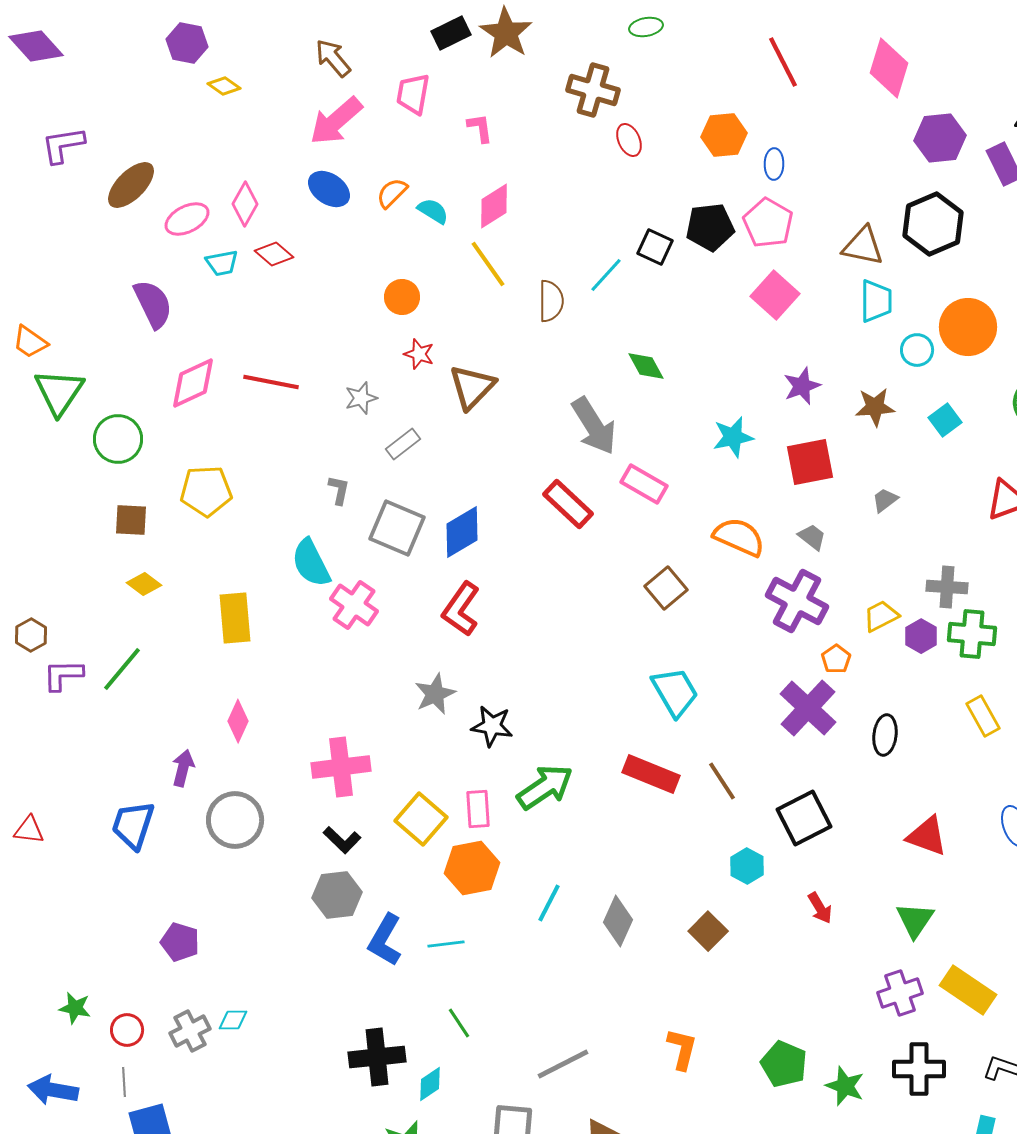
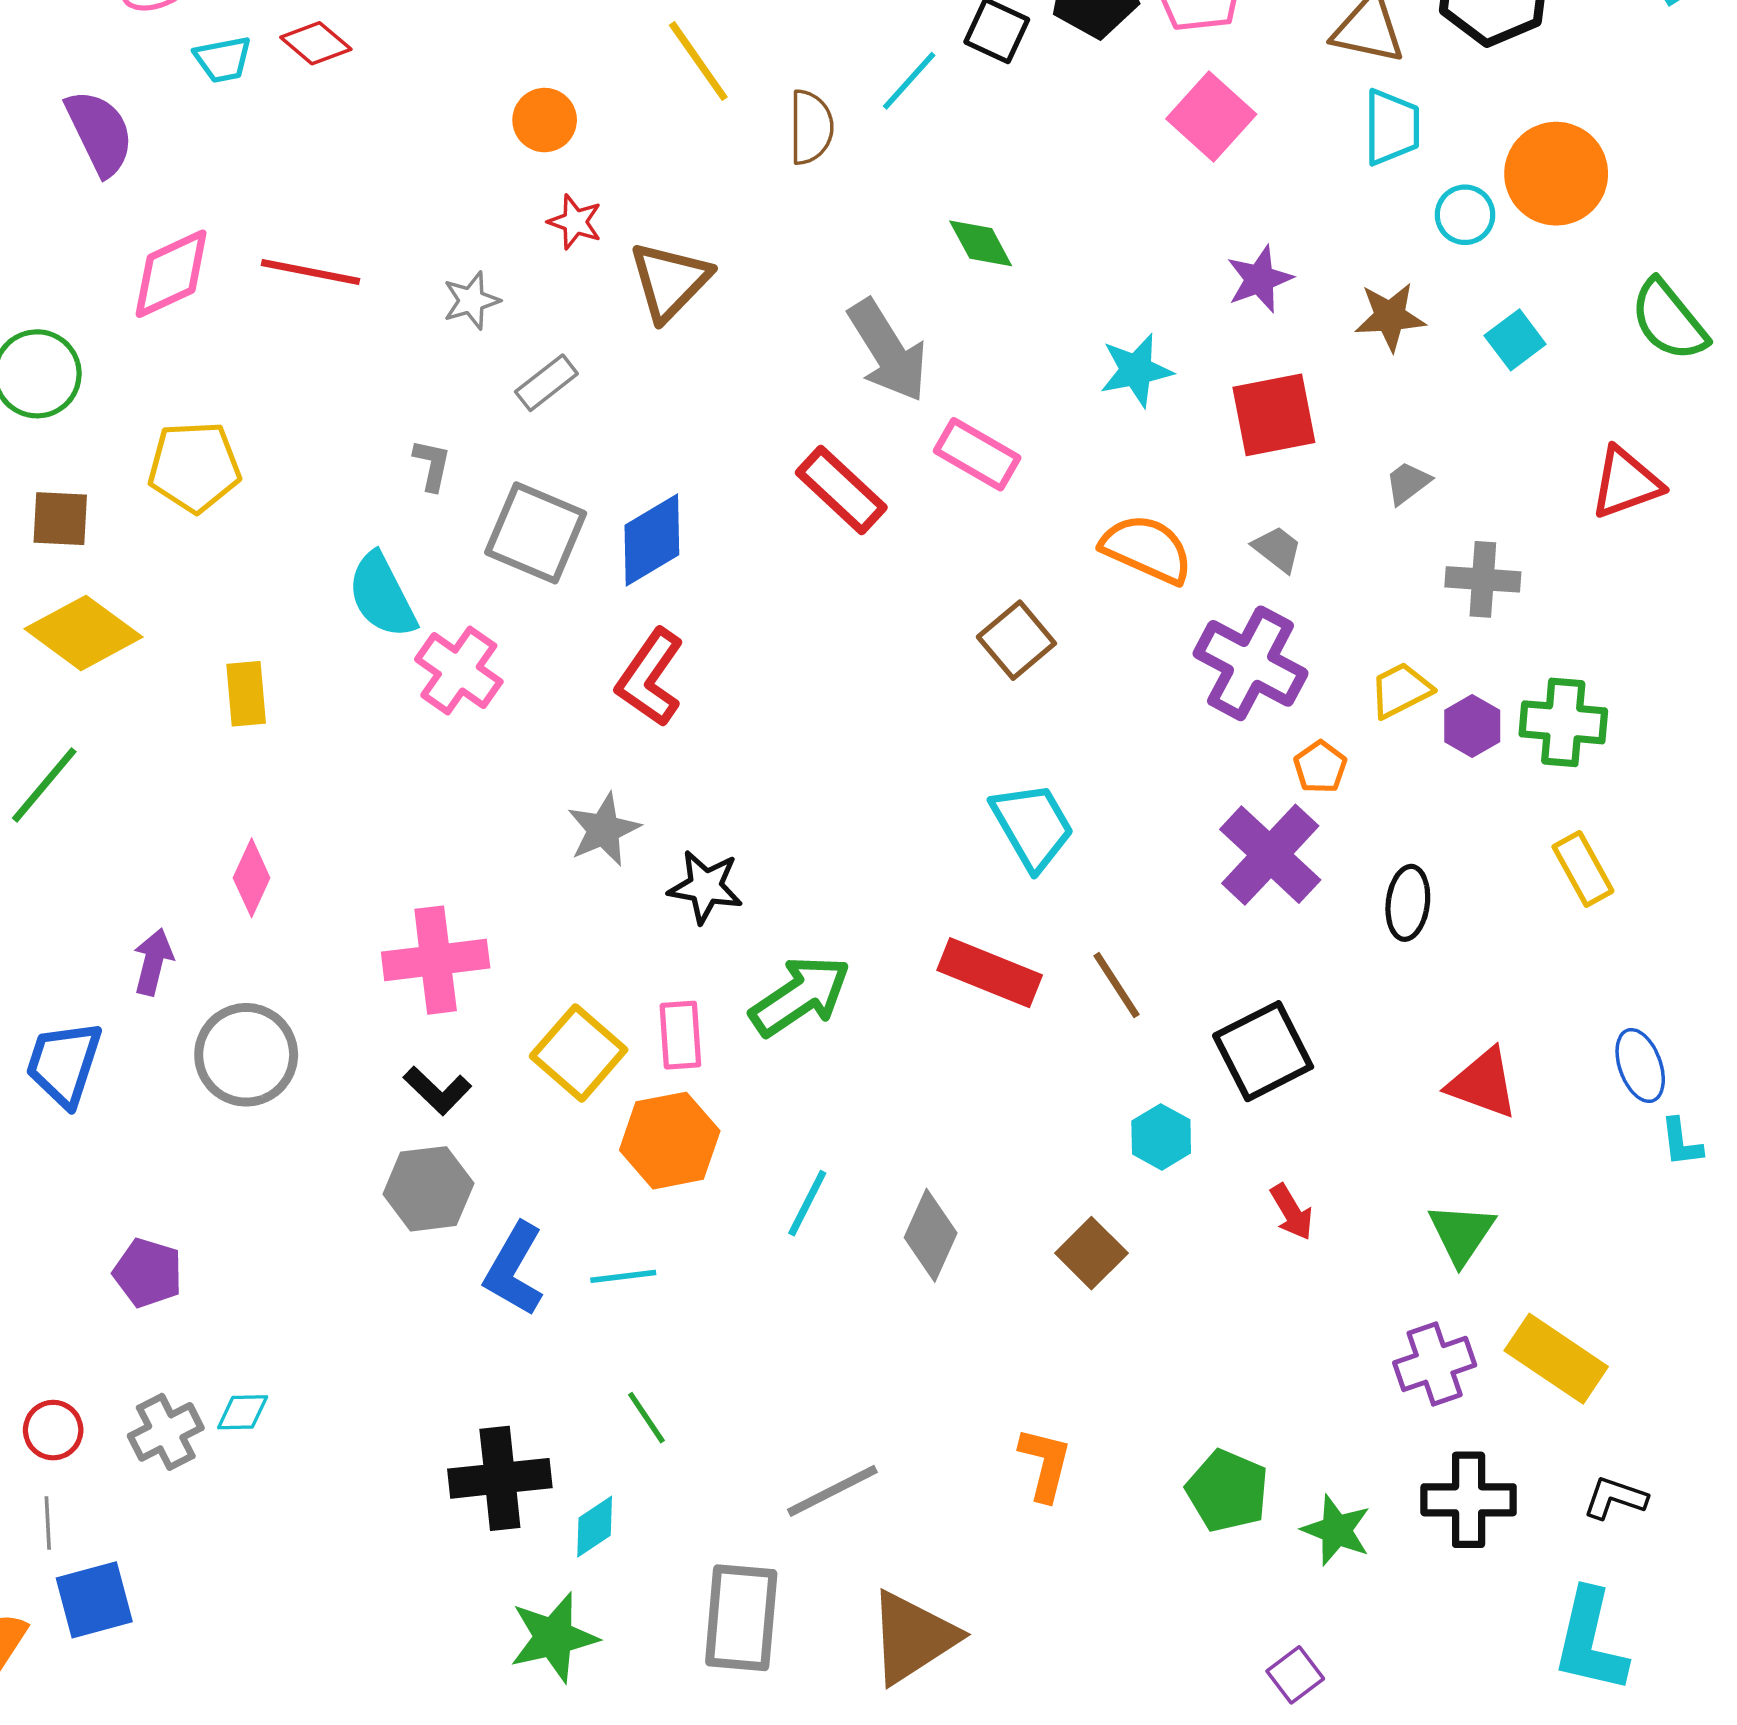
yellow diamond: (144, 584) -> (84, 633), size x1.8
gray cross: (947, 587) -> (1483, 579), moved
yellow rectangle: (235, 618) -> (246, 694), size x0.7

